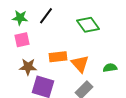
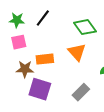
orange rectangle: (58, 57) -> (45, 59), moved
orange triangle: (80, 64) -> (77, 52), moved

